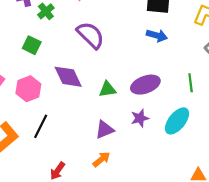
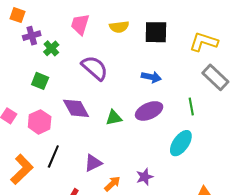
blue arrow: (157, 35) -> (151, 77), moved
purple star: (140, 118) -> (145, 177), moved
purple triangle: (104, 130) -> (93, 163), moved

